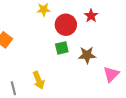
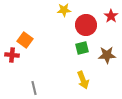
yellow arrow: (39, 80) -> (83, 80), moved

